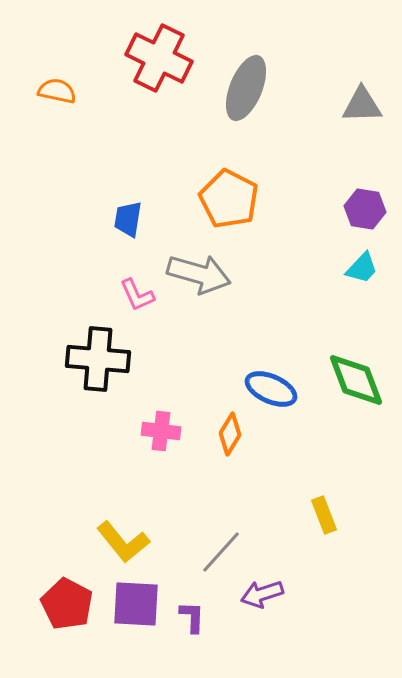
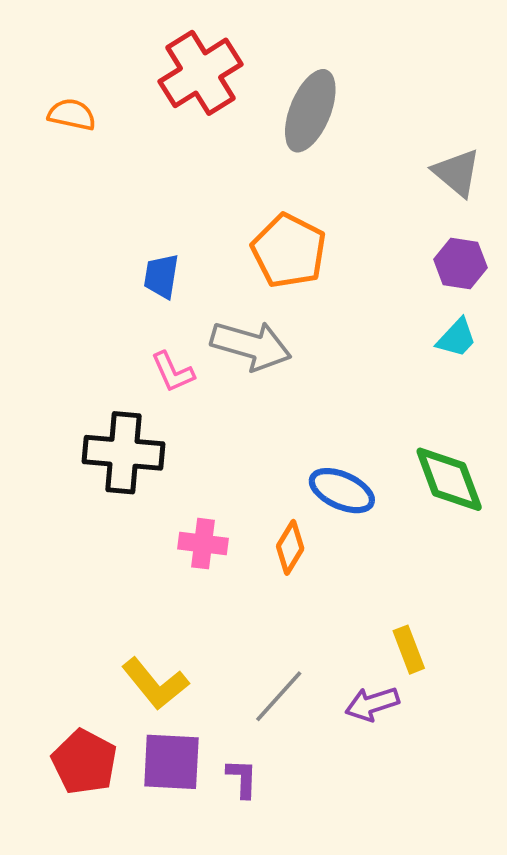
red cross: (159, 58) -> (201, 73), turned 32
gray triangle: (362, 105) -> (457, 173), moved, turned 42
purple arrow: (262, 594) -> (372, 704), moved

